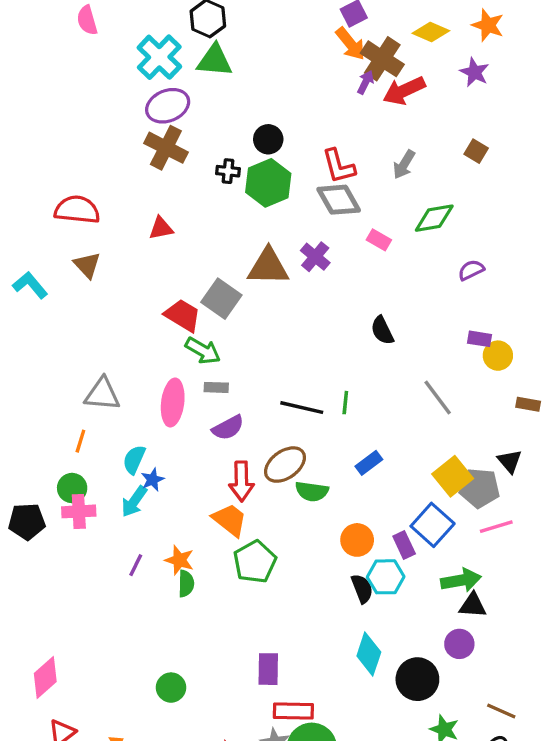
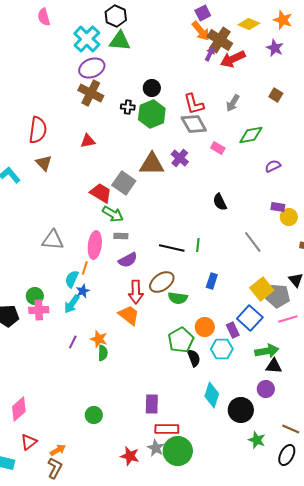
red semicircle: (77, 210) -> (38, 130), turned 92
orange line: (80, 441) -> (85, 268), moved
blue rectangle: (369, 463) -> (212, 281), turned -35
green pentagon: (255, 562) -> (181, 340), moved
black semicircle: (362, 589) -> (194, 358), moved

